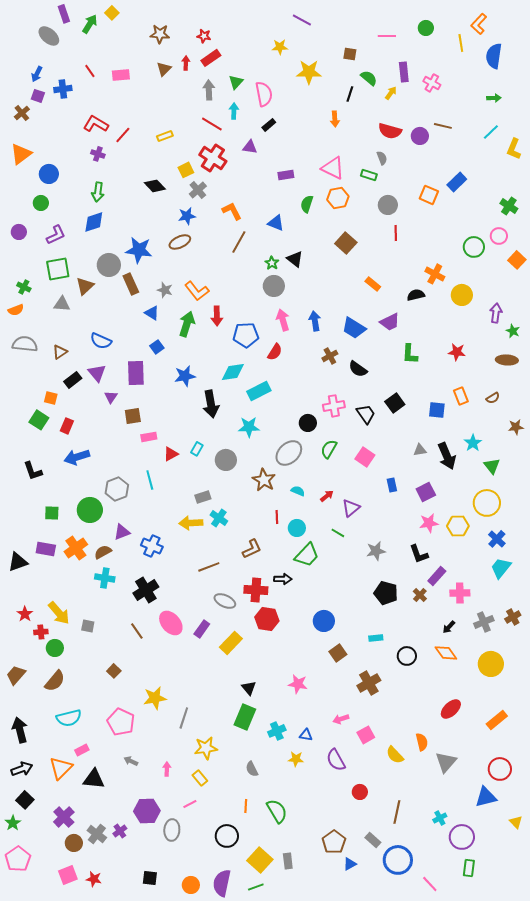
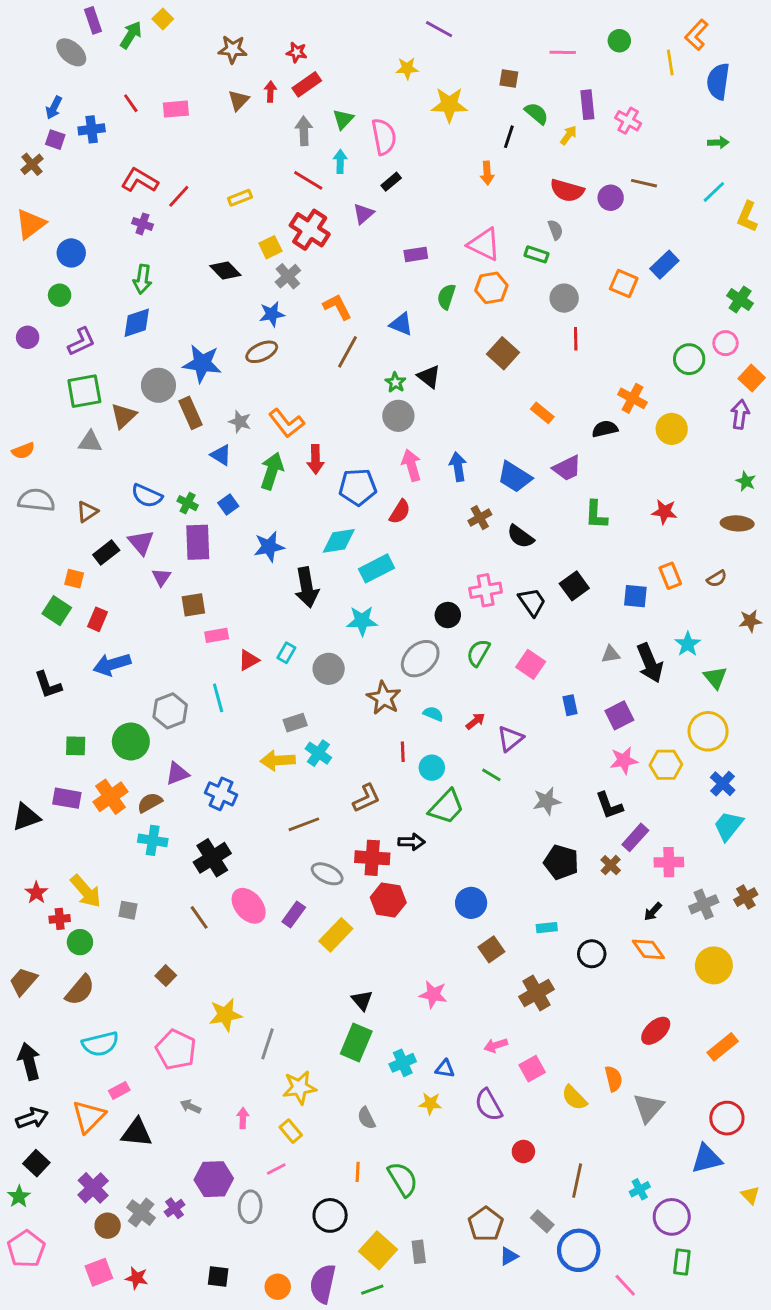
purple triangle: (250, 147) -> (363, 214), turned -49
green cross: (24, 287) -> (188, 503), moved
purple arrow: (496, 313) -> (740, 414), moved

